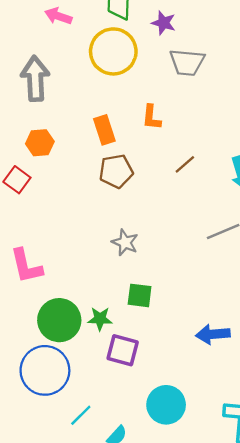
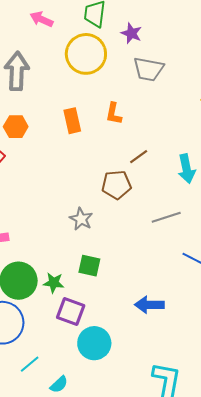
brown pentagon: (116, 171) -> (116, 185), moved
cyan circle: (166, 405) -> (94, 343), moved

